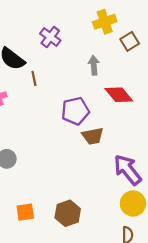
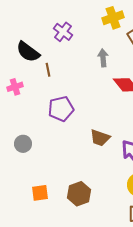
purple pentagon: (75, 111) -> (61, 109), moved
brown trapezoid: (93, 136) -> (100, 138), moved, turned 30

